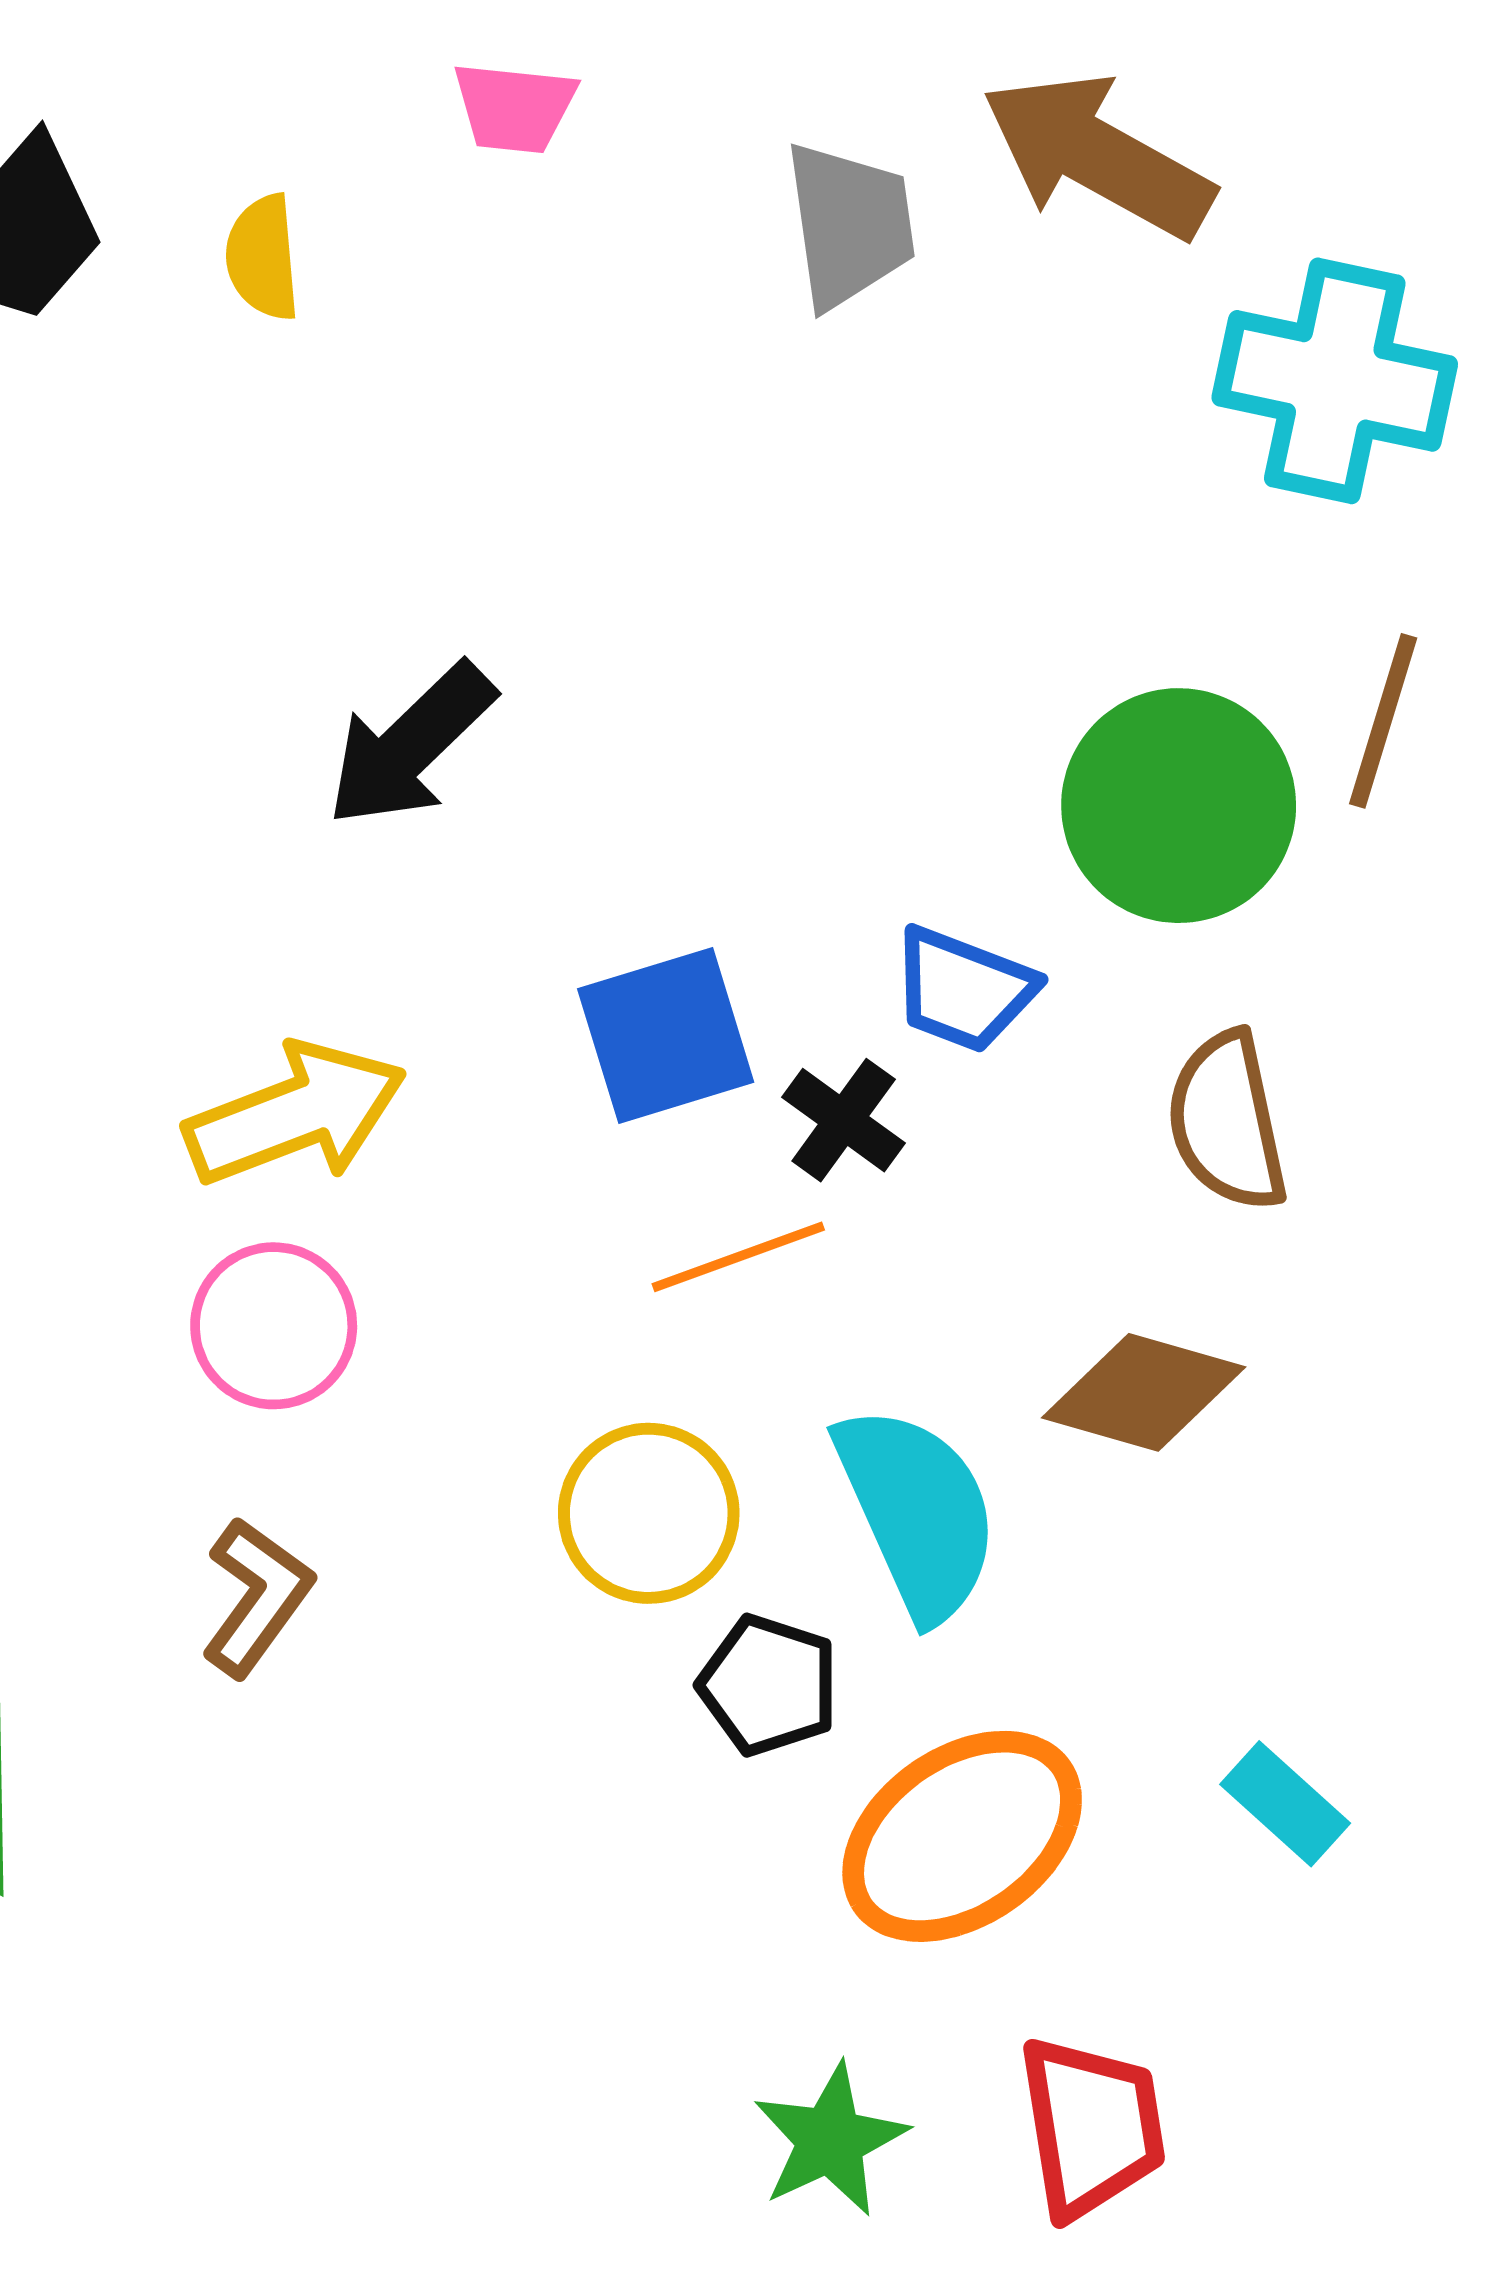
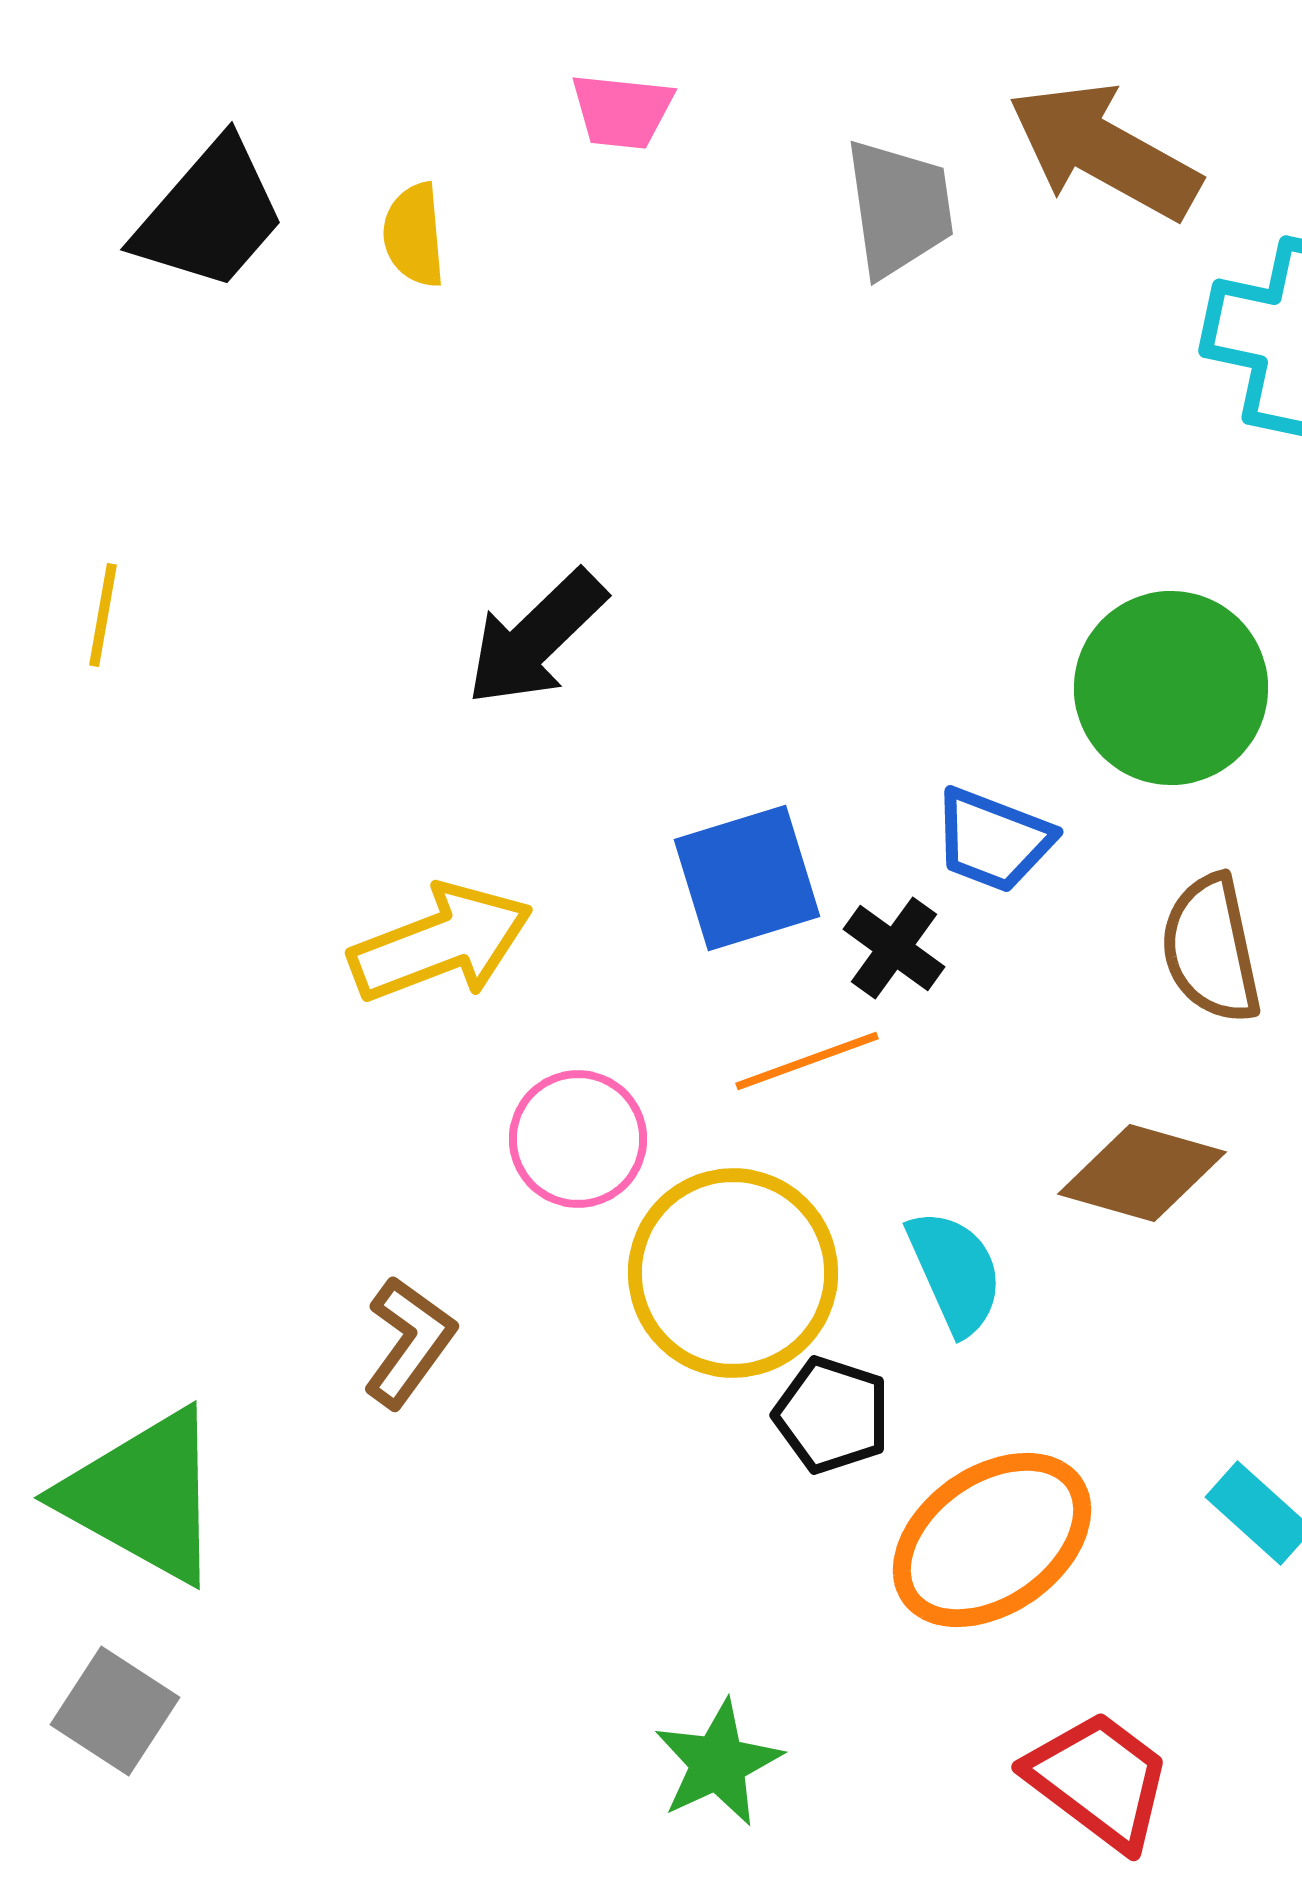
pink circle: (274, 1326) -> (578, 1139), moved
cyan semicircle: (917, 1512) -> (955, 1272), size x0.7
yellow circle: (649, 1513) -> (733, 1273), size x1.4
red trapezoid: (1092, 2127) -> (1099, 1780), turned -44
green star: (830, 2140) -> (718, 1763), moved

